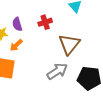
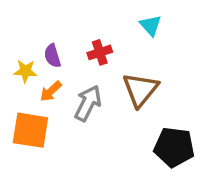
gray arrow: (57, 71) -> (88, 103), moved, turned -30

